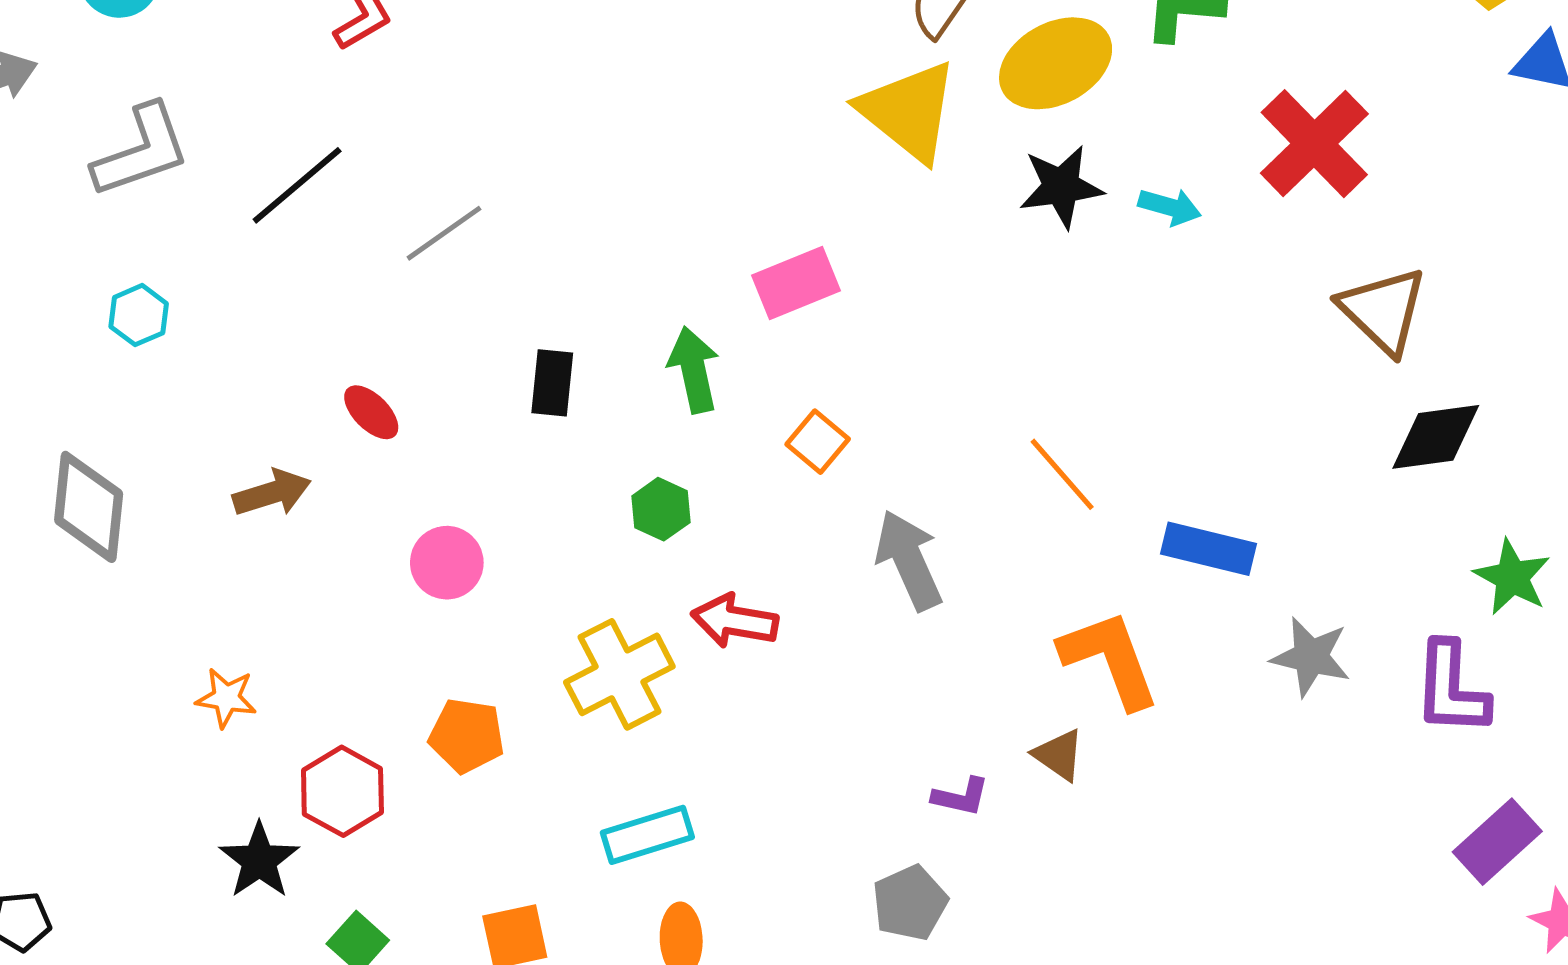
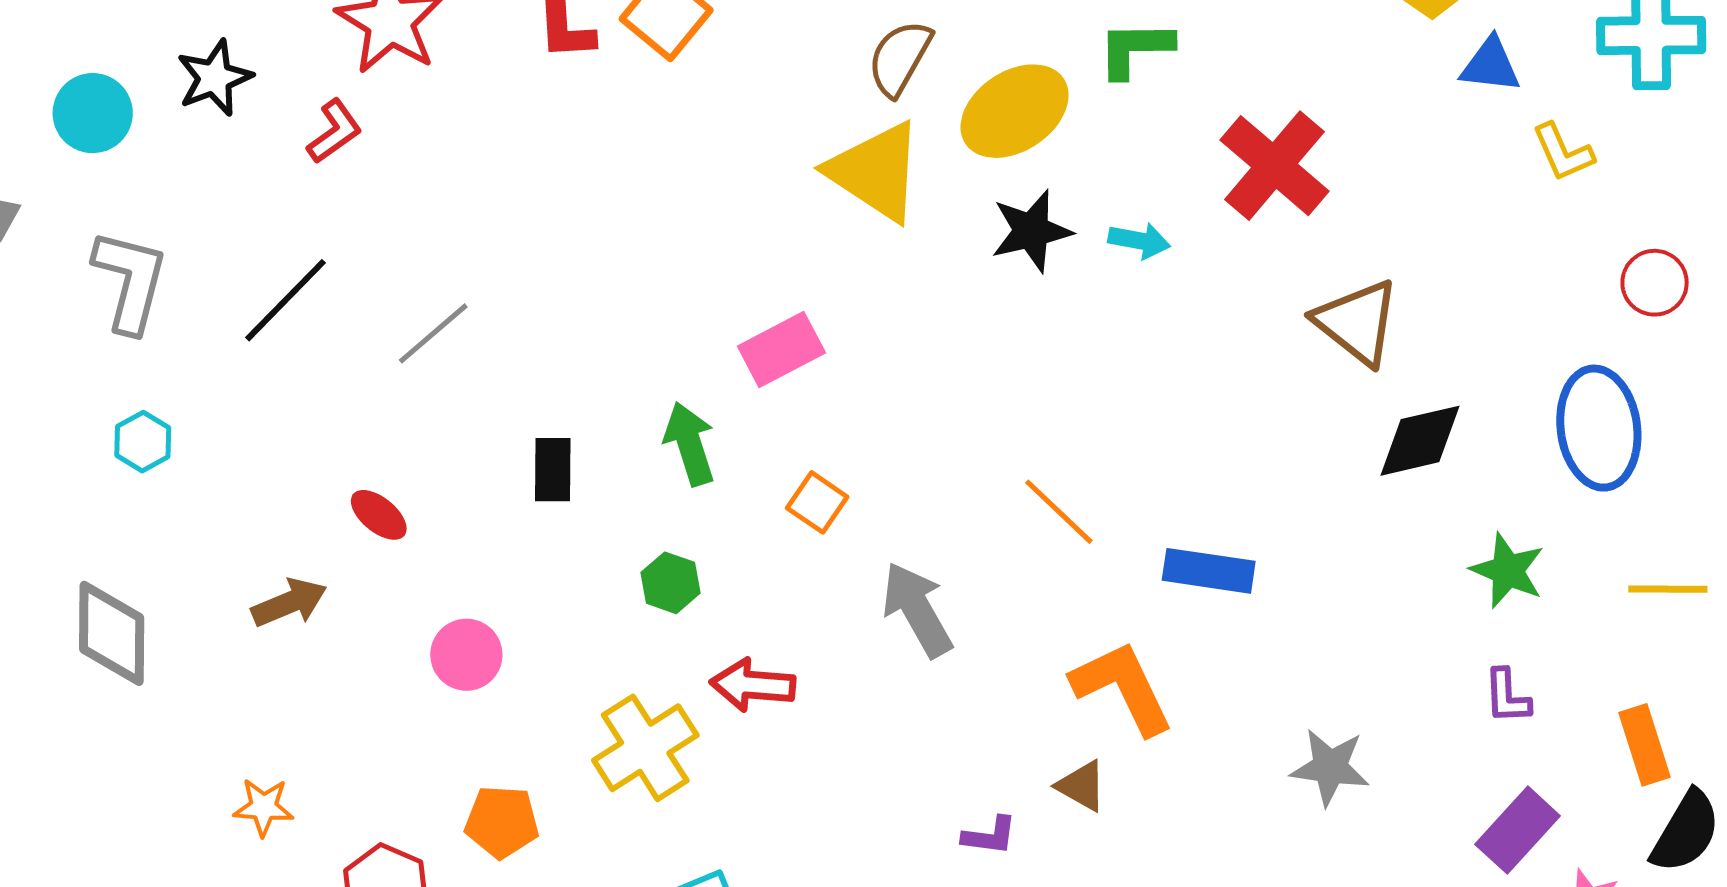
gray L-shape: (141, 151) -> (130, 281), turned -51
gray star: (1311, 657) -> (1330, 767), moved
purple L-shape: (1451, 689) -> (1507, 696), moved, size x0.6

